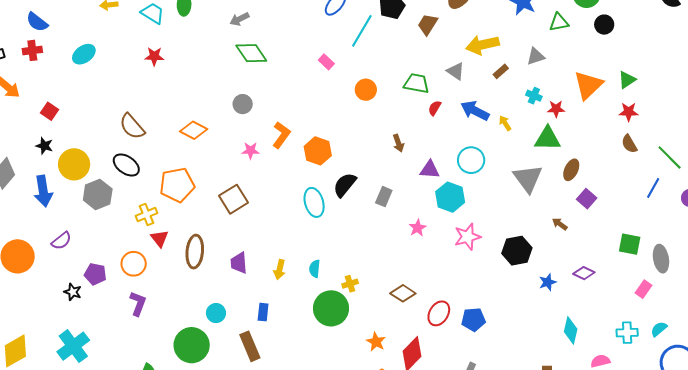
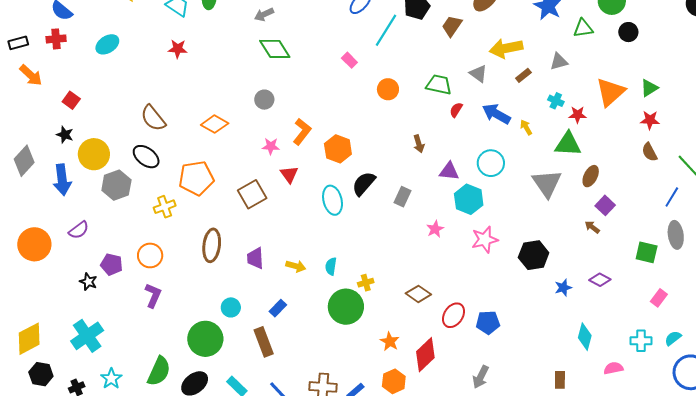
brown arrow: (560, 224) -> (592, 227), moved
red triangle: (160, 238) -> (289, 174), moved
gray ellipse: (661, 259) -> (676, 235), moved
yellow arrow: (280, 270) -> (296, 266), turned -90
blue rectangle: (263, 312) -> (278, 308), turned 36

